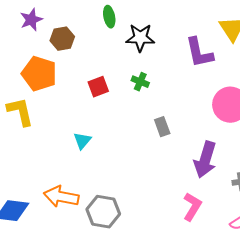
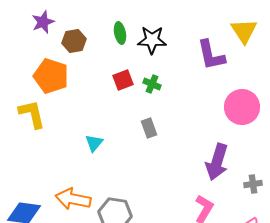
green ellipse: (109, 17) -> (120, 33), moved
red square: (98, 87) -> (123, 80), moved
gray rectangle: (162, 127) -> (149, 128), moved

